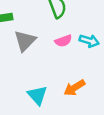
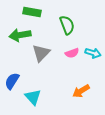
cyan triangle: (37, 95) -> (33, 97), moved

